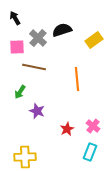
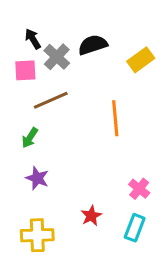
black arrow: (15, 18) -> (33, 39), moved
brown line: (34, 67) -> (51, 100), turned -35
purple star: (37, 111) -> (37, 178), moved
red star: (67, 129) -> (91, 216), moved

